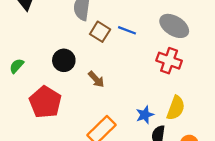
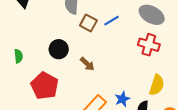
blue line: (127, 30) -> (111, 21), turned -49
green semicircle: (17, 66) -> (18, 56), turned 136
blue star: (145, 115) -> (122, 99), moved

